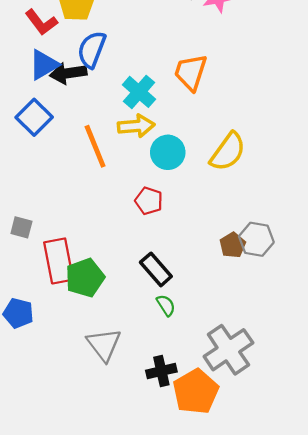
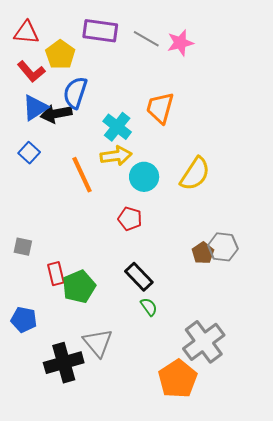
blue square: (34, 117) -> (29, 153), size x0.7
red rectangle: (59, 261) -> (56, 274), size x0.6
black cross: (161, 371) -> (64, 363), moved, size x1.5

